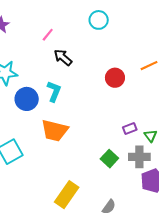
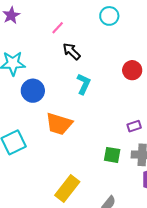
red circle: (115, 78) -> (132, 70), moved
cyan L-shape: (54, 91) -> (84, 84), moved
green square: (109, 159) -> (112, 155), turned -36

